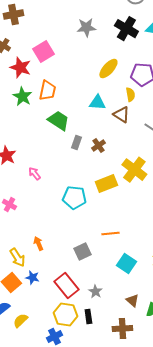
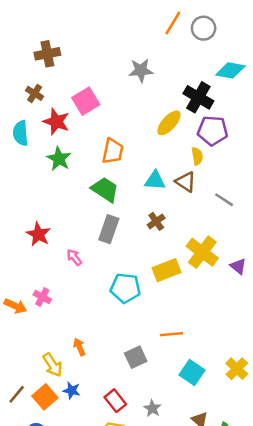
black cross: (126, 29) -> (198, 97), moved
orange trapezoid: (47, 91) -> (113, 151), moved
cyan triangle: (97, 103) -> (155, 181), moved
gray rectangle: (76, 143) -> (109, 229), moved, size x1.5
red rectangle: (66, 286) -> (115, 401), size x0.7

